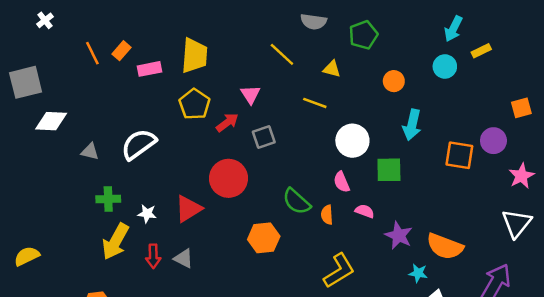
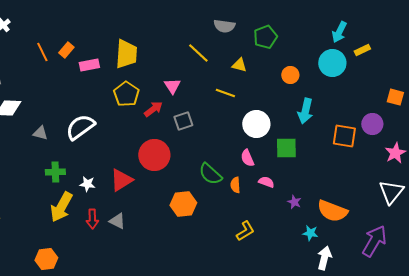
cyan circle: (445, 67) -> (332, 63), size x1.4
orange square: (521, 108) -> (395, 97), turned 30
purple star: (399, 235) -> (294, 202), size x0.6
yellow L-shape: (339, 271) -> (245, 231), size x0.7

